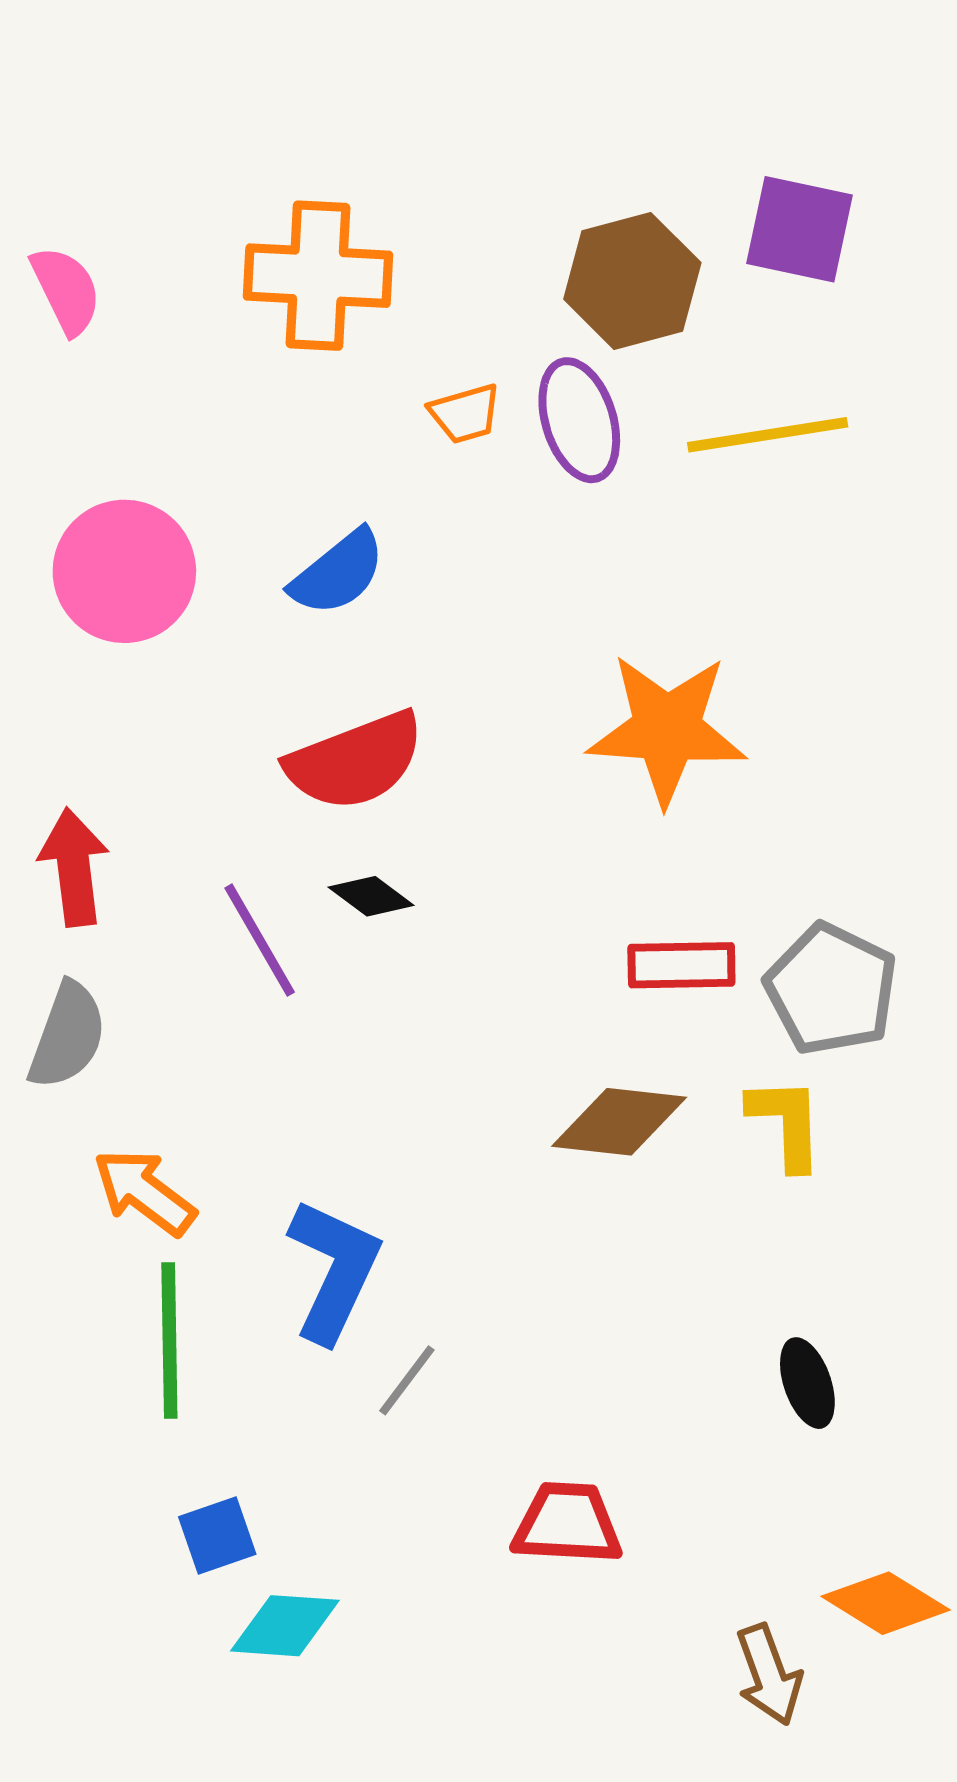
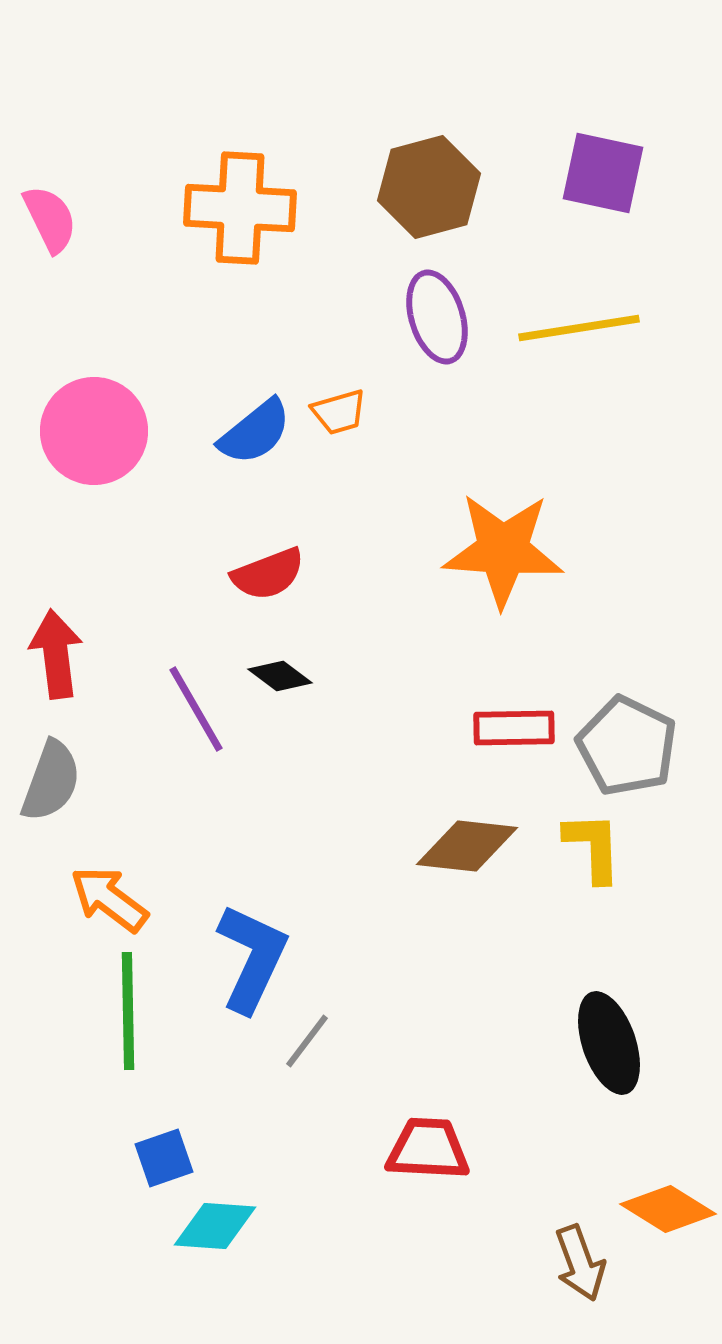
brown hexagon: (632, 281) -> (429, 187), moved
orange trapezoid: (465, 414) -> (339, 412), moved
red semicircle: (355, 761) -> (268, 574), size x0.7
black ellipse: (807, 1383) -> (609, 1043), size x1.5

